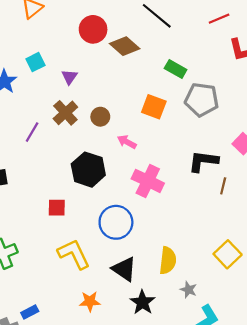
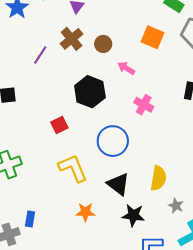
pink cross: (148, 181) -> (144, 105), size x0.7
red square: (57, 208) -> (59, 125), turned -30
black star: (142, 302) -> (133, 215), turned -30
blue rectangle: (30, 312) -> (30, 219), turned -56

